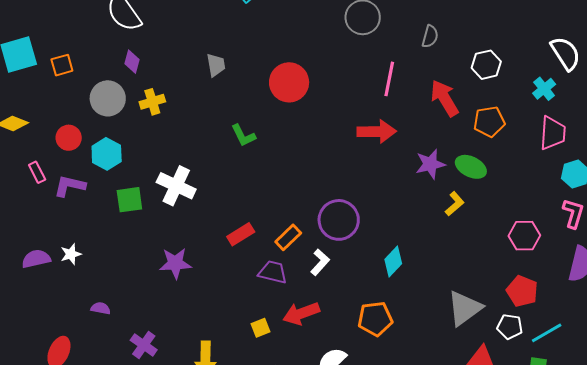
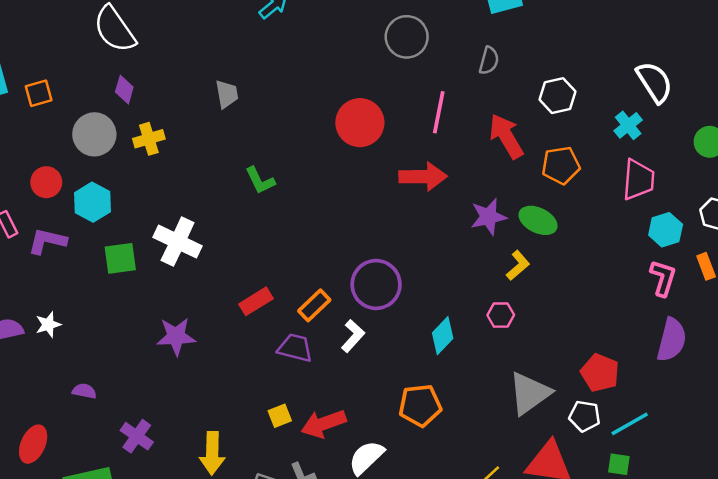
red circle: (289, 82) -> (360, 123), moved
pink hexagon: (524, 236) -> (501, 315), moved, size x0.7
red arrow: (301, 313) -> (324, 424), moved

